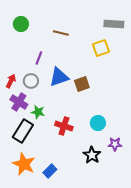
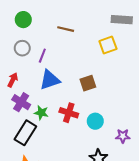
blue triangle: (59, 77) -> (50, 80), moved
gray circle: (31, 81) -> (22, 48), moved
cyan circle: (98, 123) -> (95, 121), moved
red cross: (64, 126) -> (69, 113), moved
purple star: (115, 144) -> (123, 136), moved

